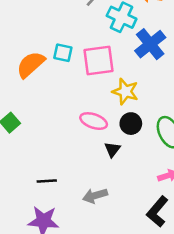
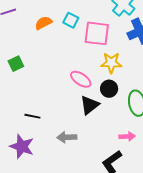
orange semicircle: (31, 65) -> (43, 23), size x0.7
yellow star: (125, 91) -> (111, 63), turned -30
black triangle: (112, 150) -> (90, 105), size x1.5

